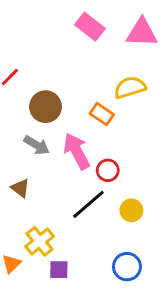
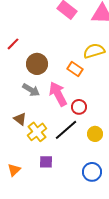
yellow cross: (40, 241) -> (37, 132), moved
purple square: (59, 270) -> (46, 162), moved

